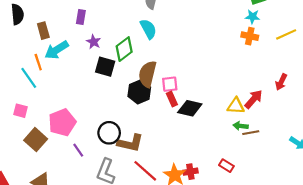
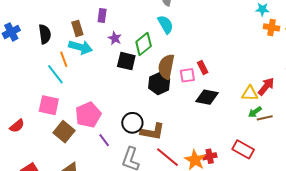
black semicircle: (17, 14) -> (45, 34), moved
brown rectangle: (43, 31) -> (77, 28), moved
orange cross: (250, 36) -> (271, 27), moved
cyan arrow: (57, 50) -> (81, 47), turned -130
red rectangle: (172, 99) -> (203, 67), moved
pink square: (20, 111) -> (49, 105), size x1.5
green arrow: (241, 126) -> (255, 112), turned -40
red rectangle: (226, 166) -> (243, 149), size x1.5

